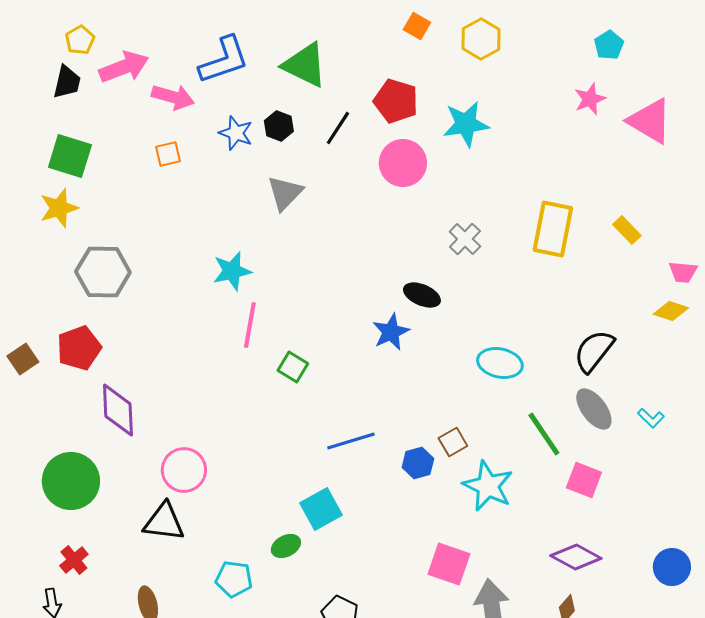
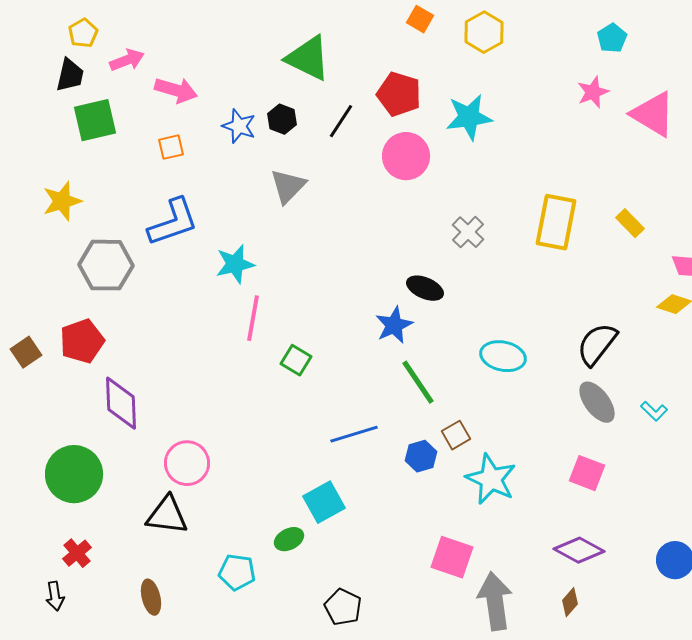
blue L-shape: (224, 60) -> (173, 222), moved
pink arrow: (124, 67) -> (127, 60), size x0.7
green square: (70, 156) -> (95, 120), moved, turned -30
green line: (544, 434) -> (418, 382), moved

